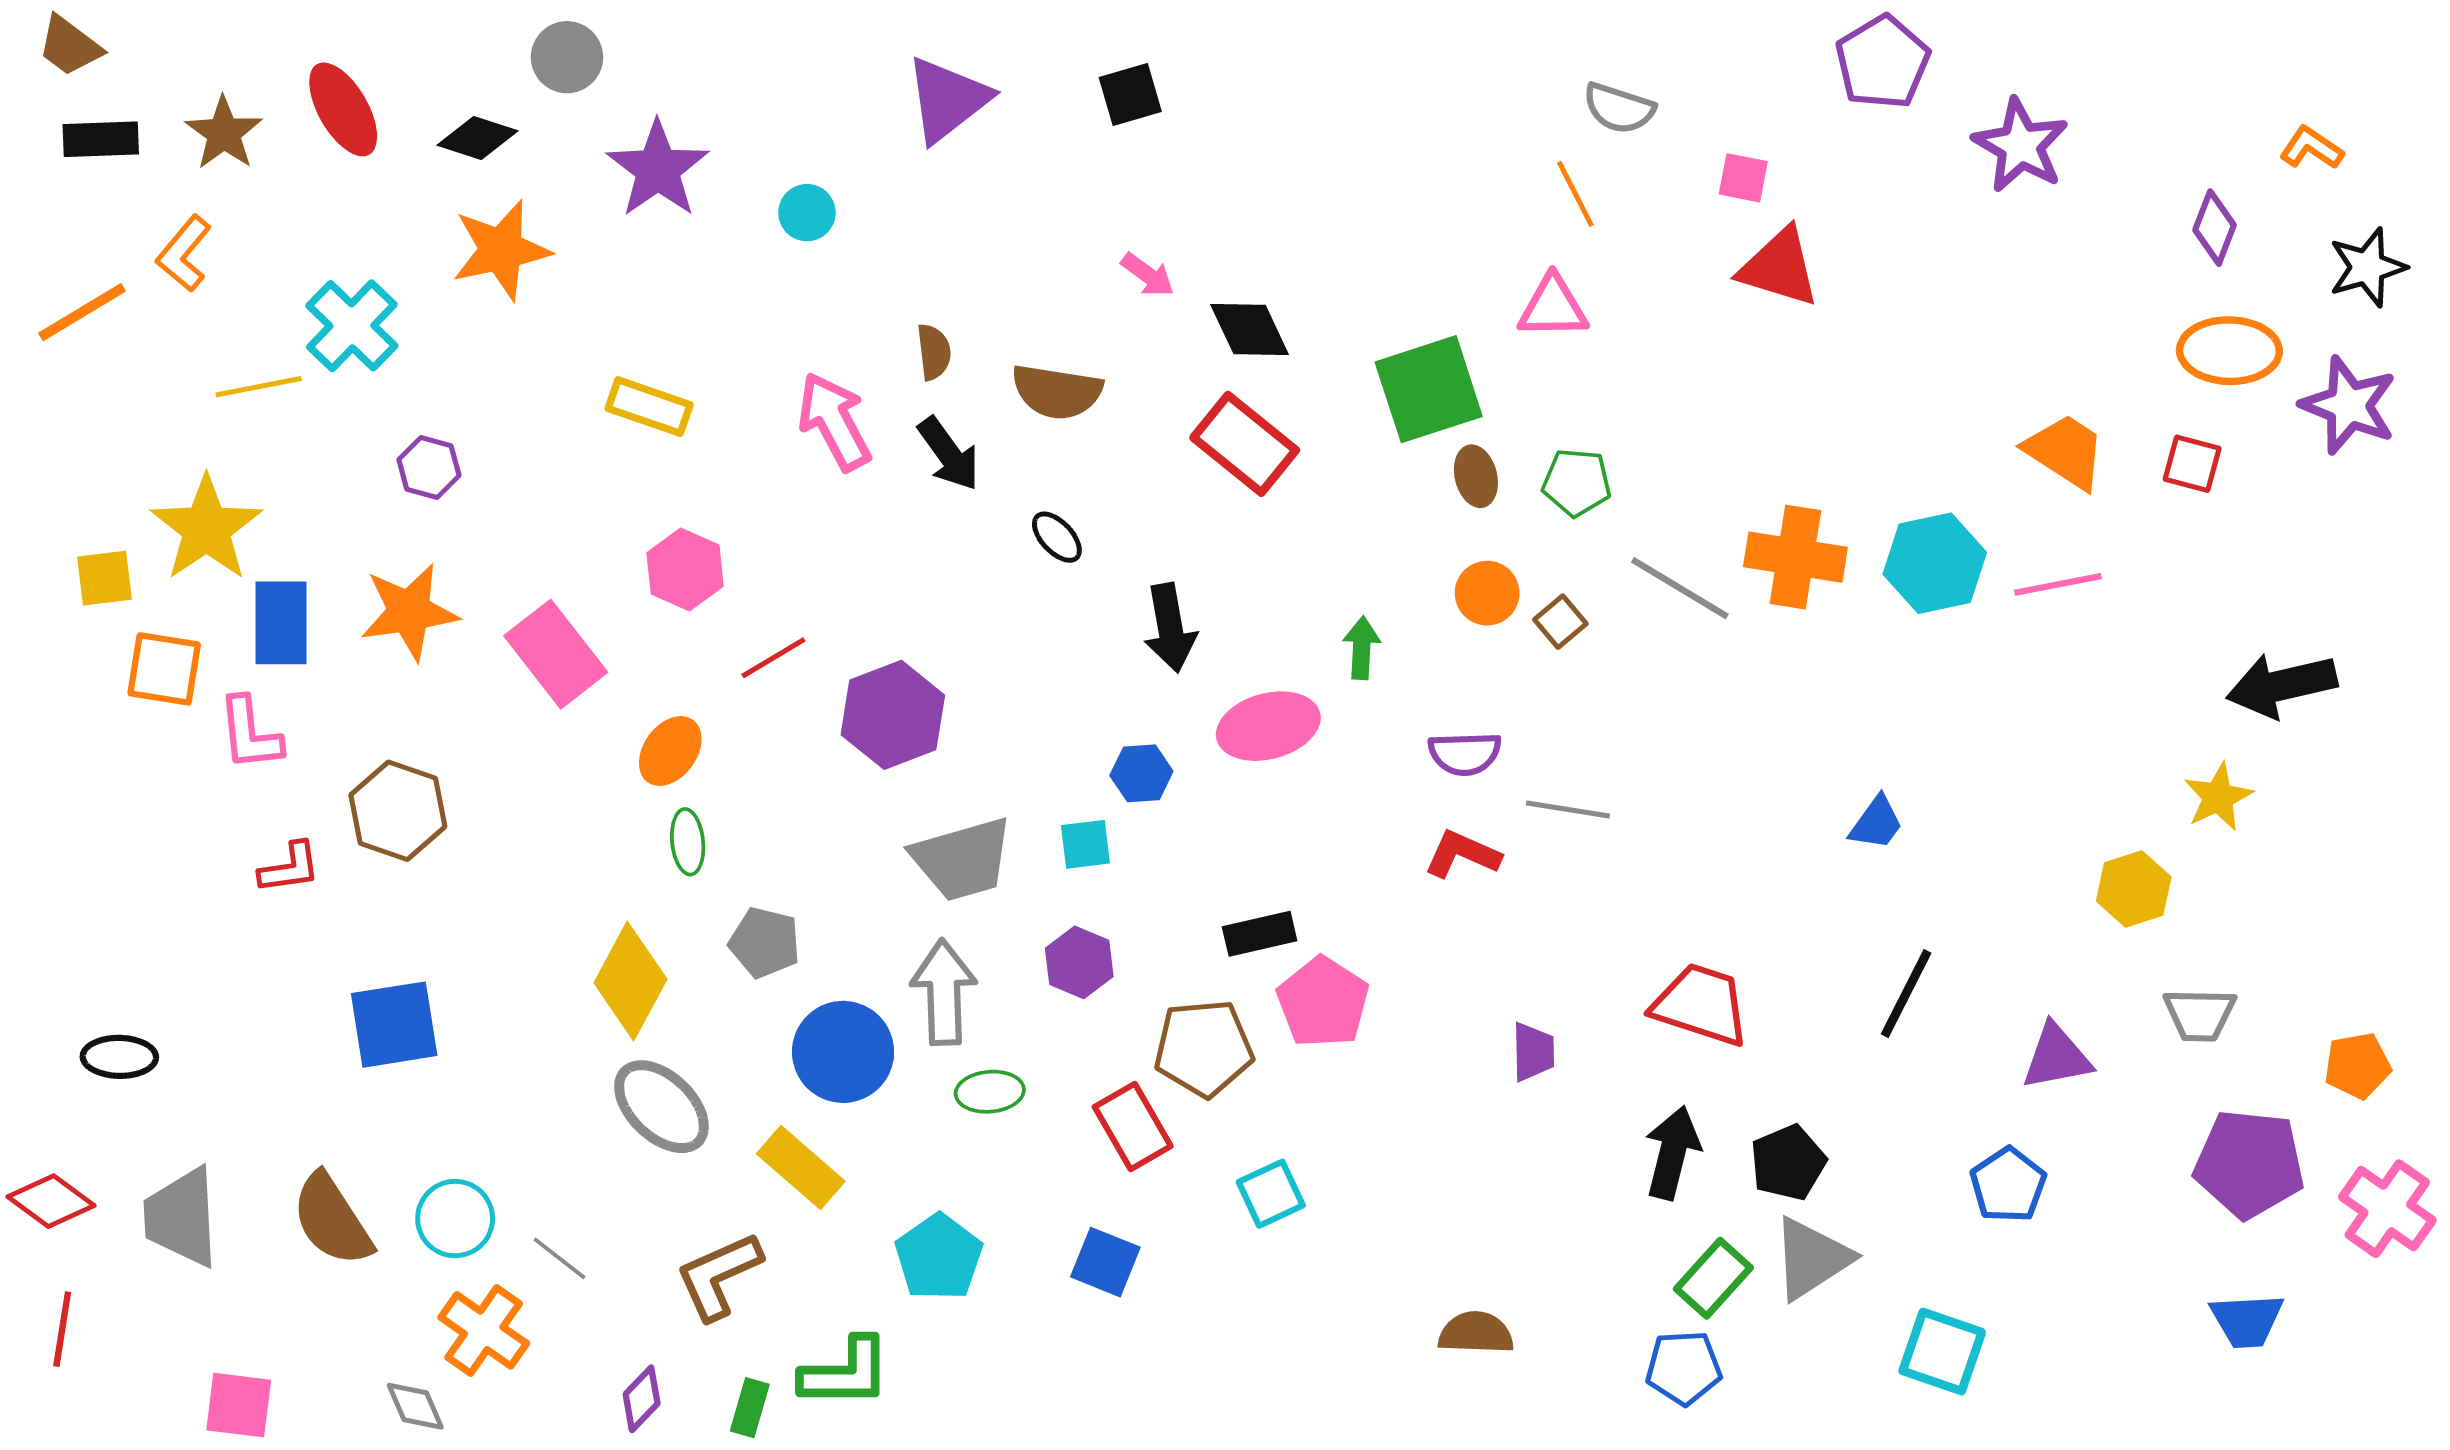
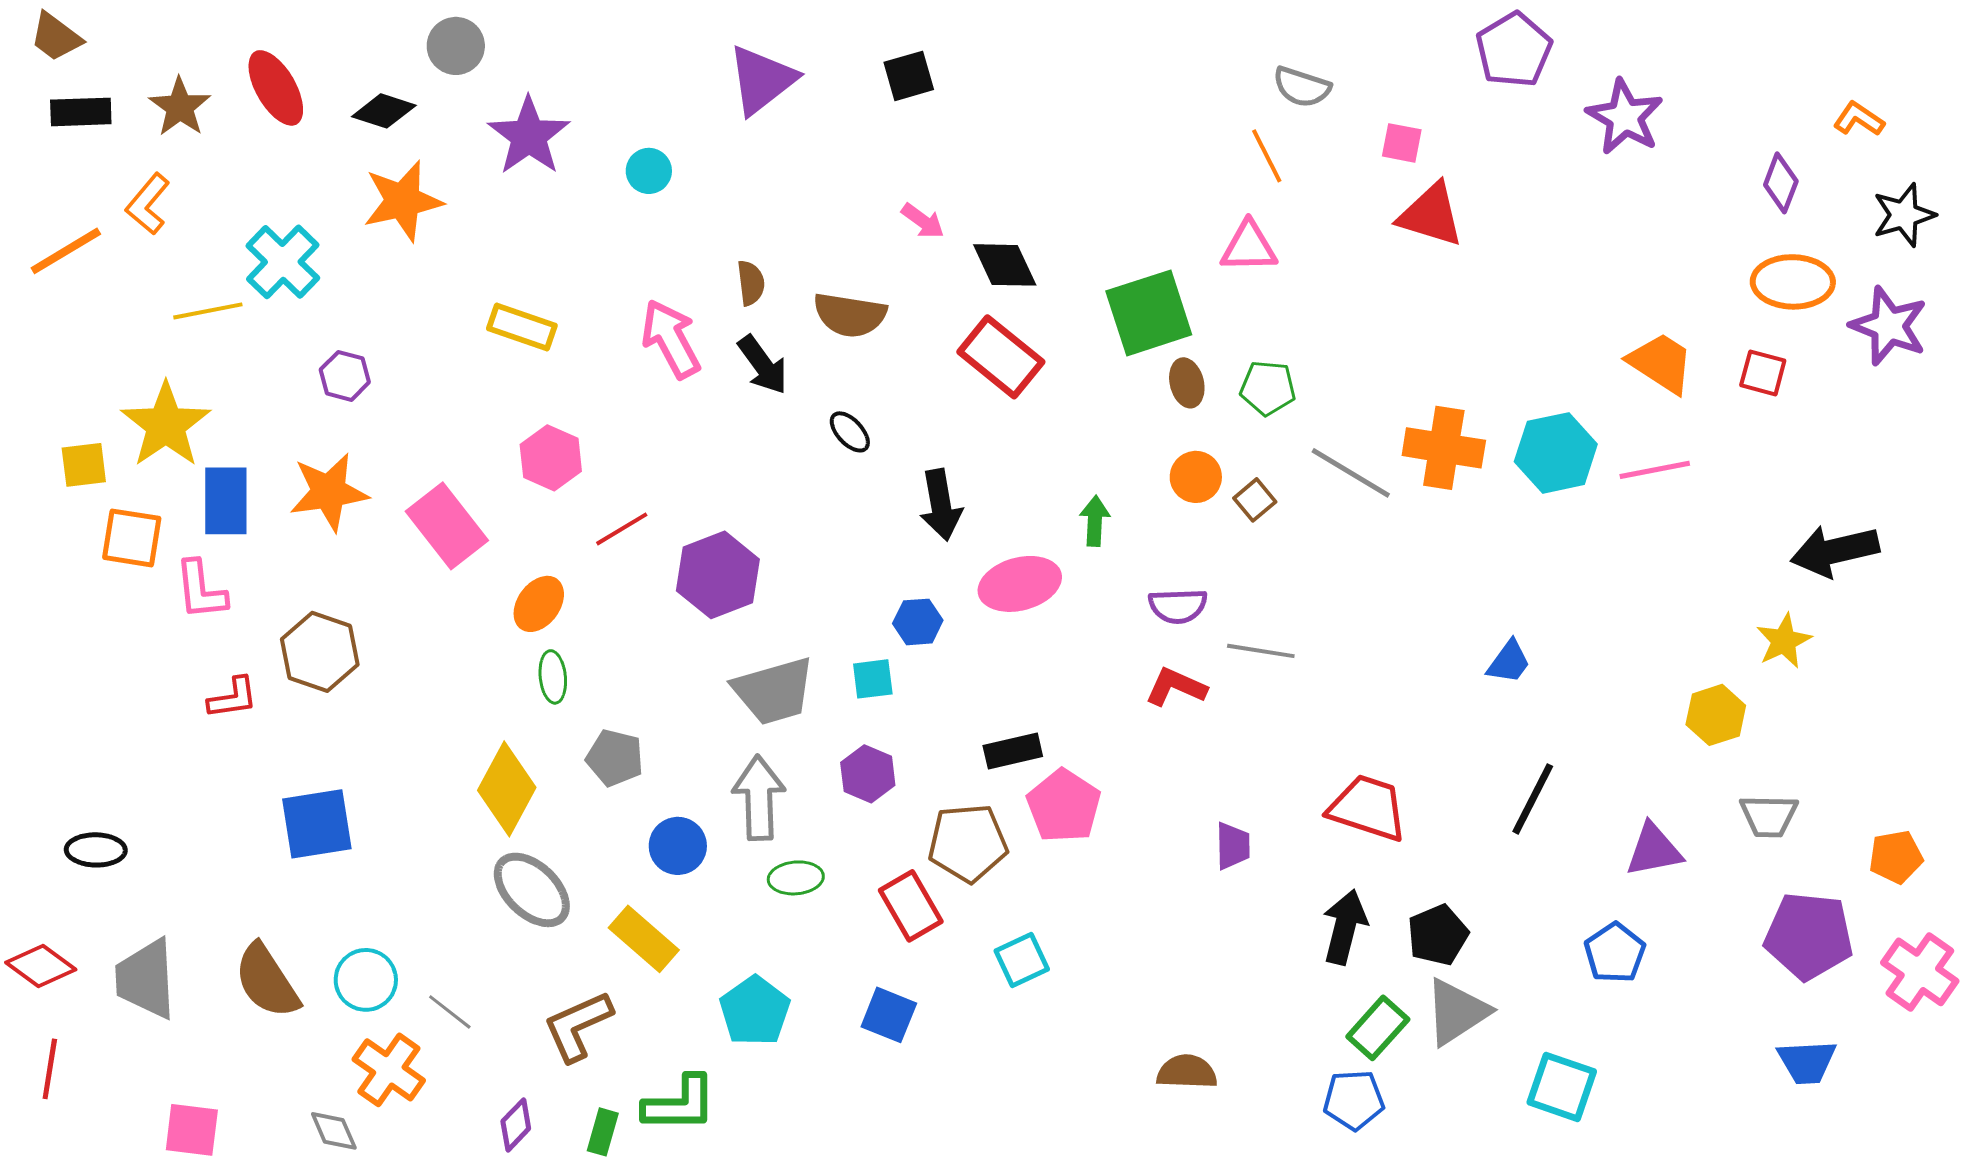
blue circle: (843, 1052) -> (678, 846), size x0.7

